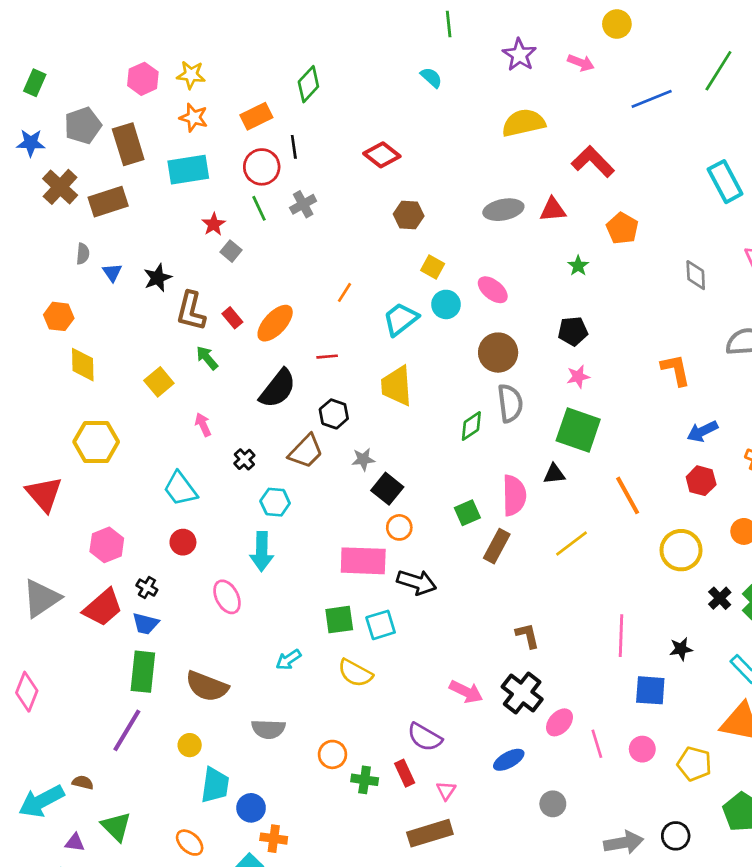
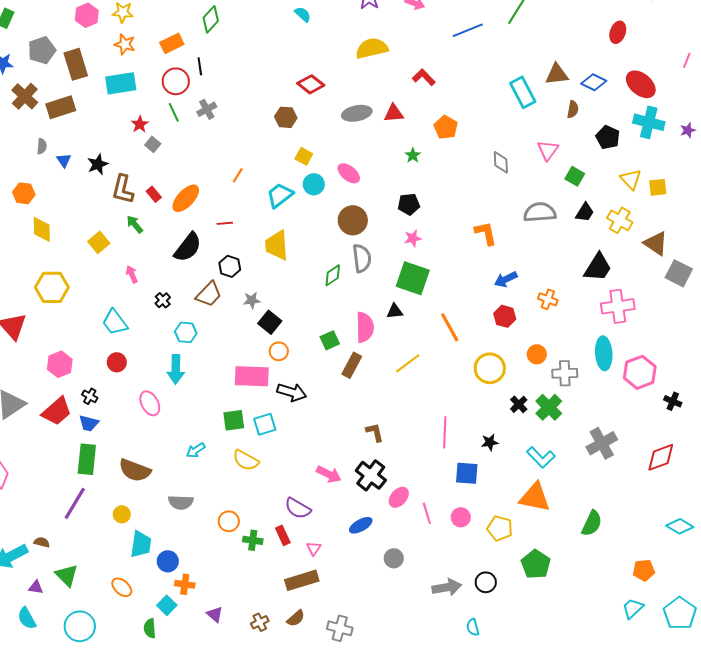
red diamond: (382, 155) -> (311, 84), moved
red L-shape: (593, 162) -> (424, 77), size x0.7

